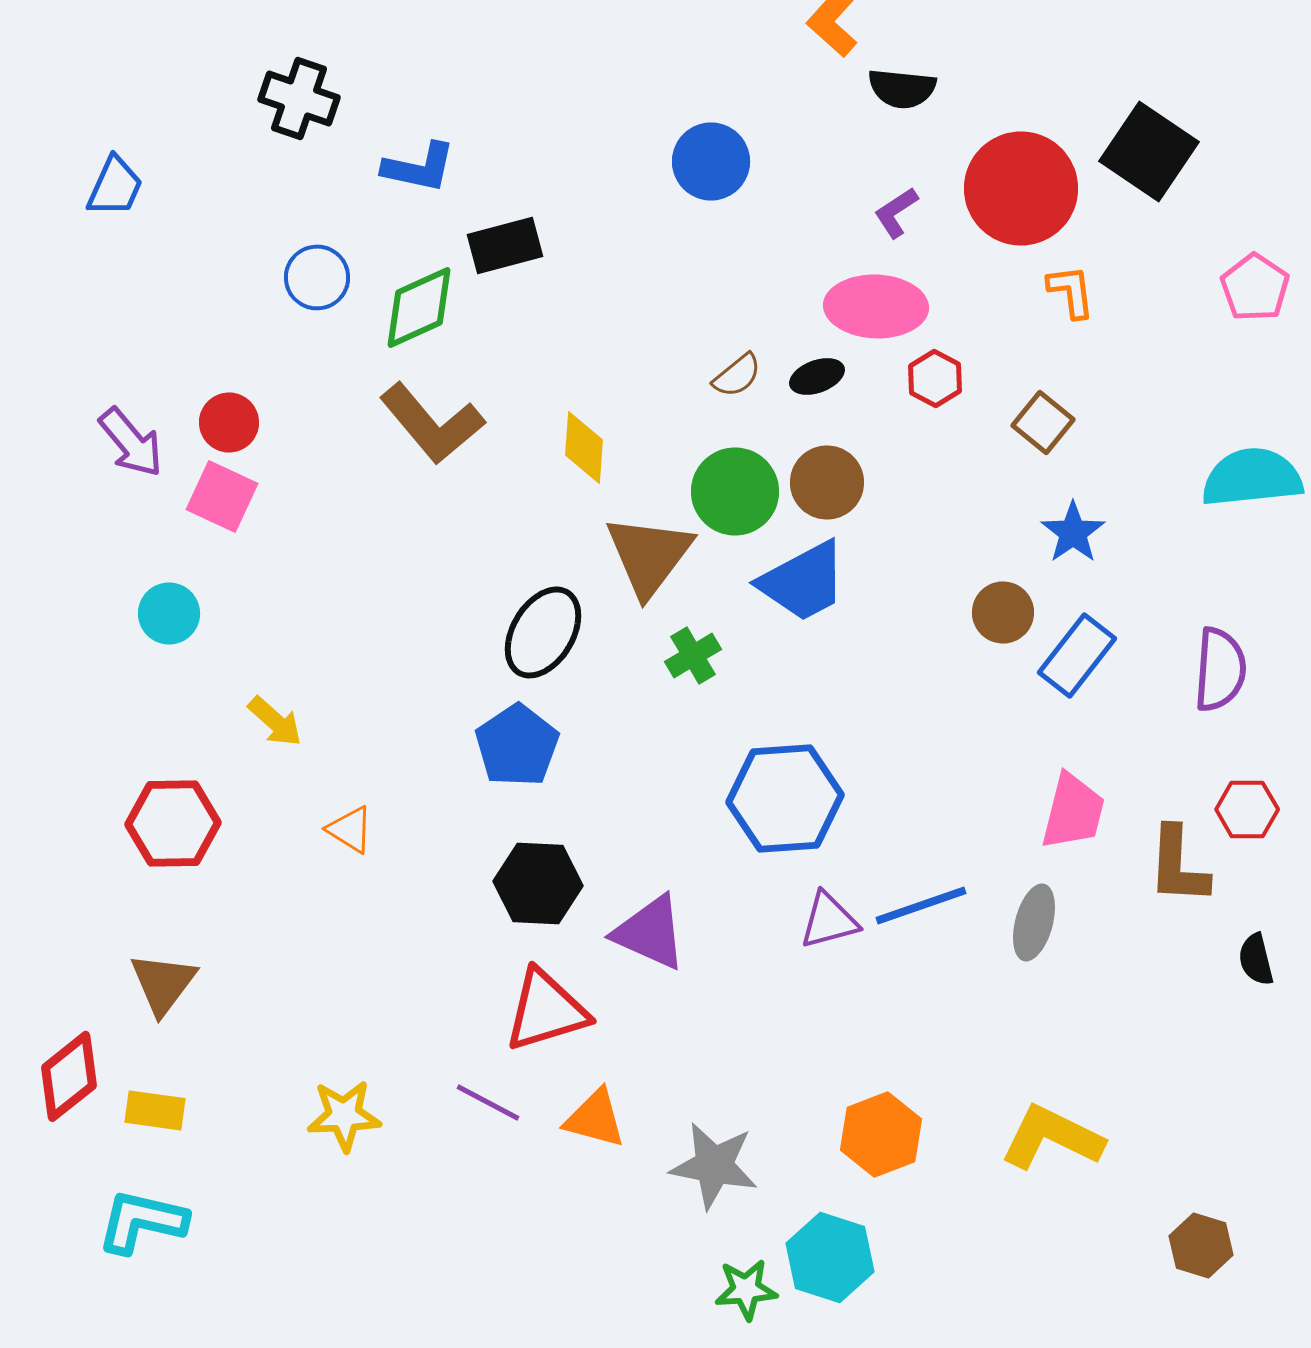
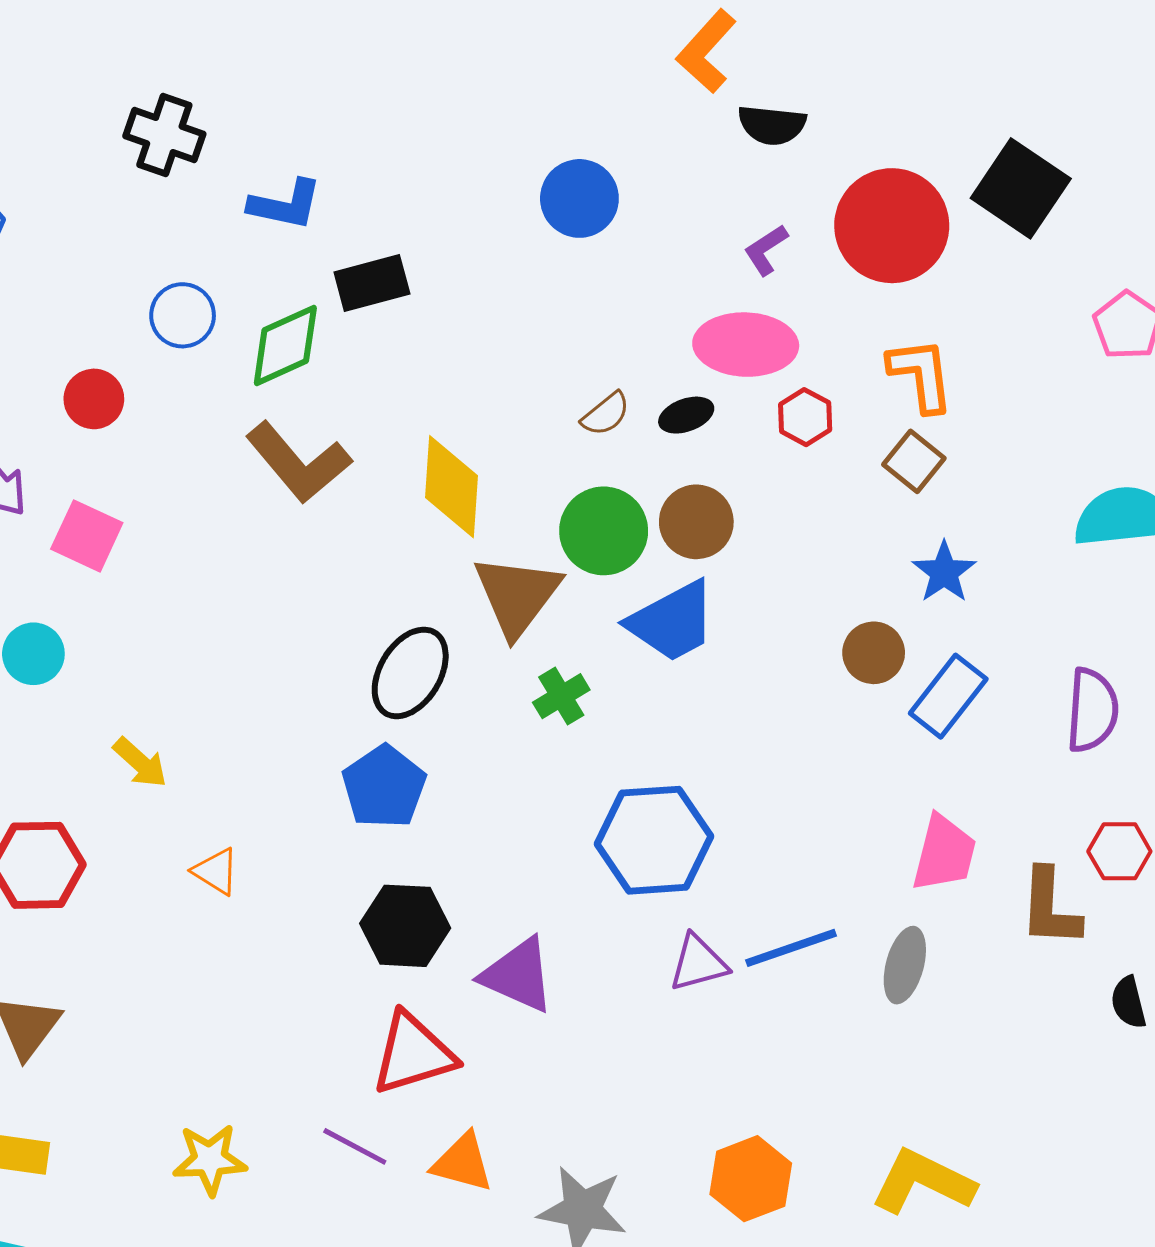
orange L-shape: (1071, 291) -> (921, 375), moved, size x1.4
red circle: (229, 422) -> (94, 399), moved
yellow diamond: (584, 447) -> (452, 487), size x1.4

